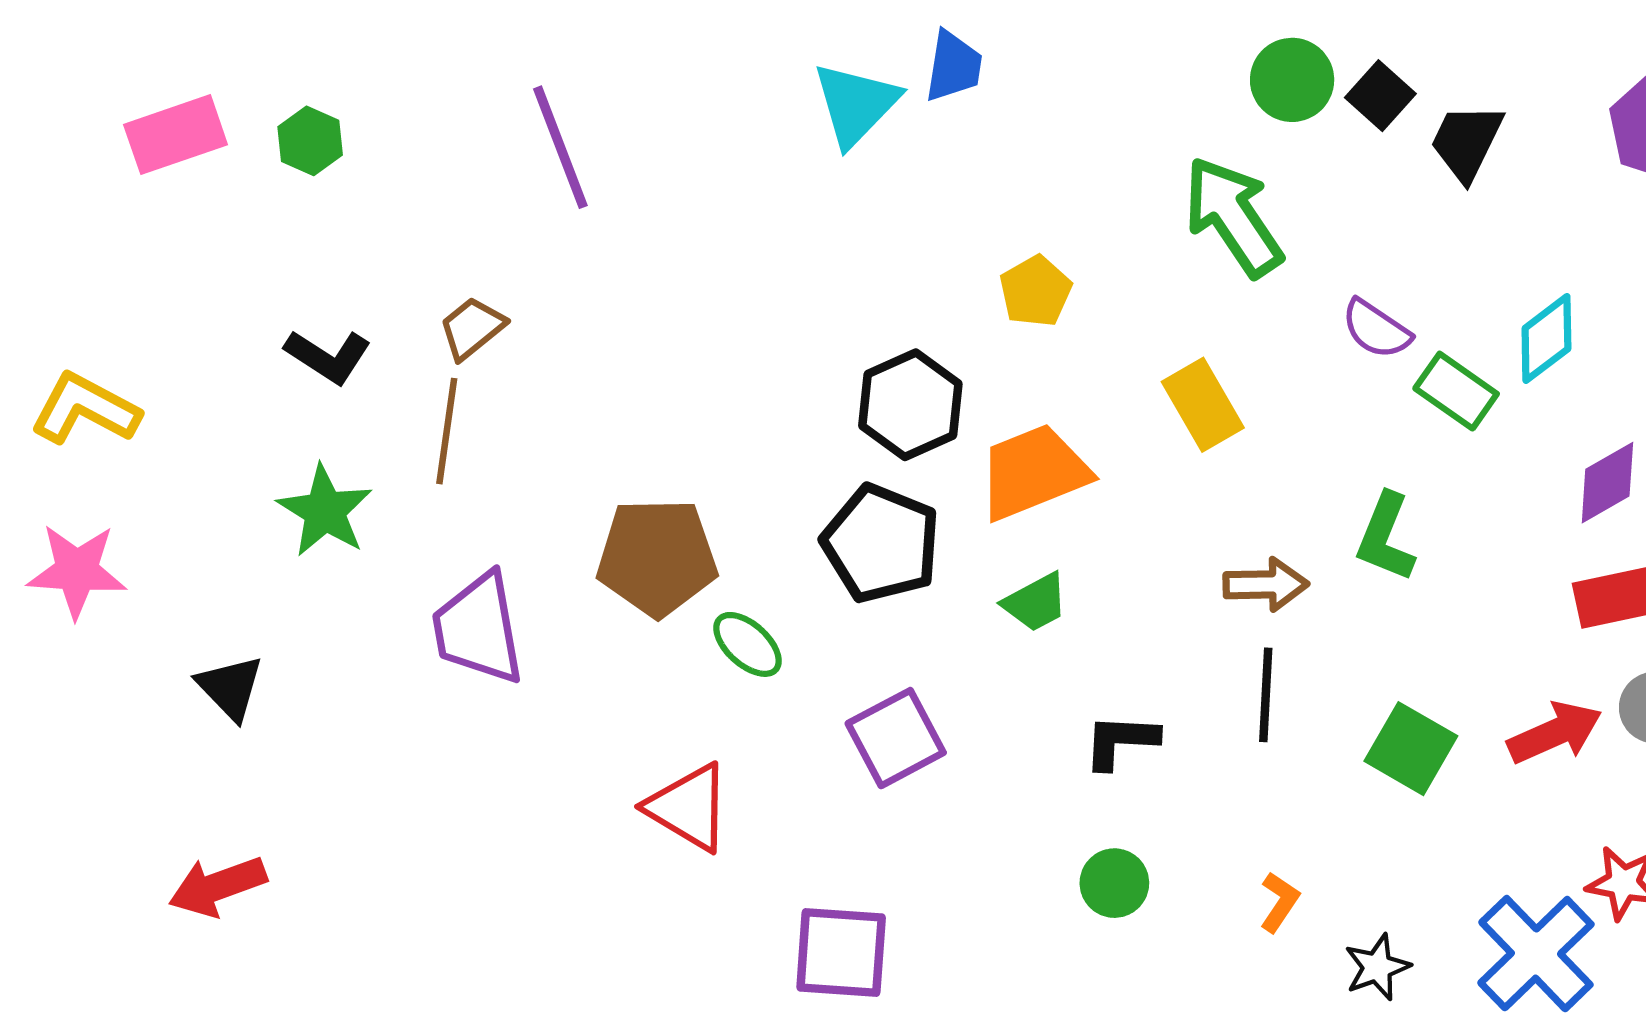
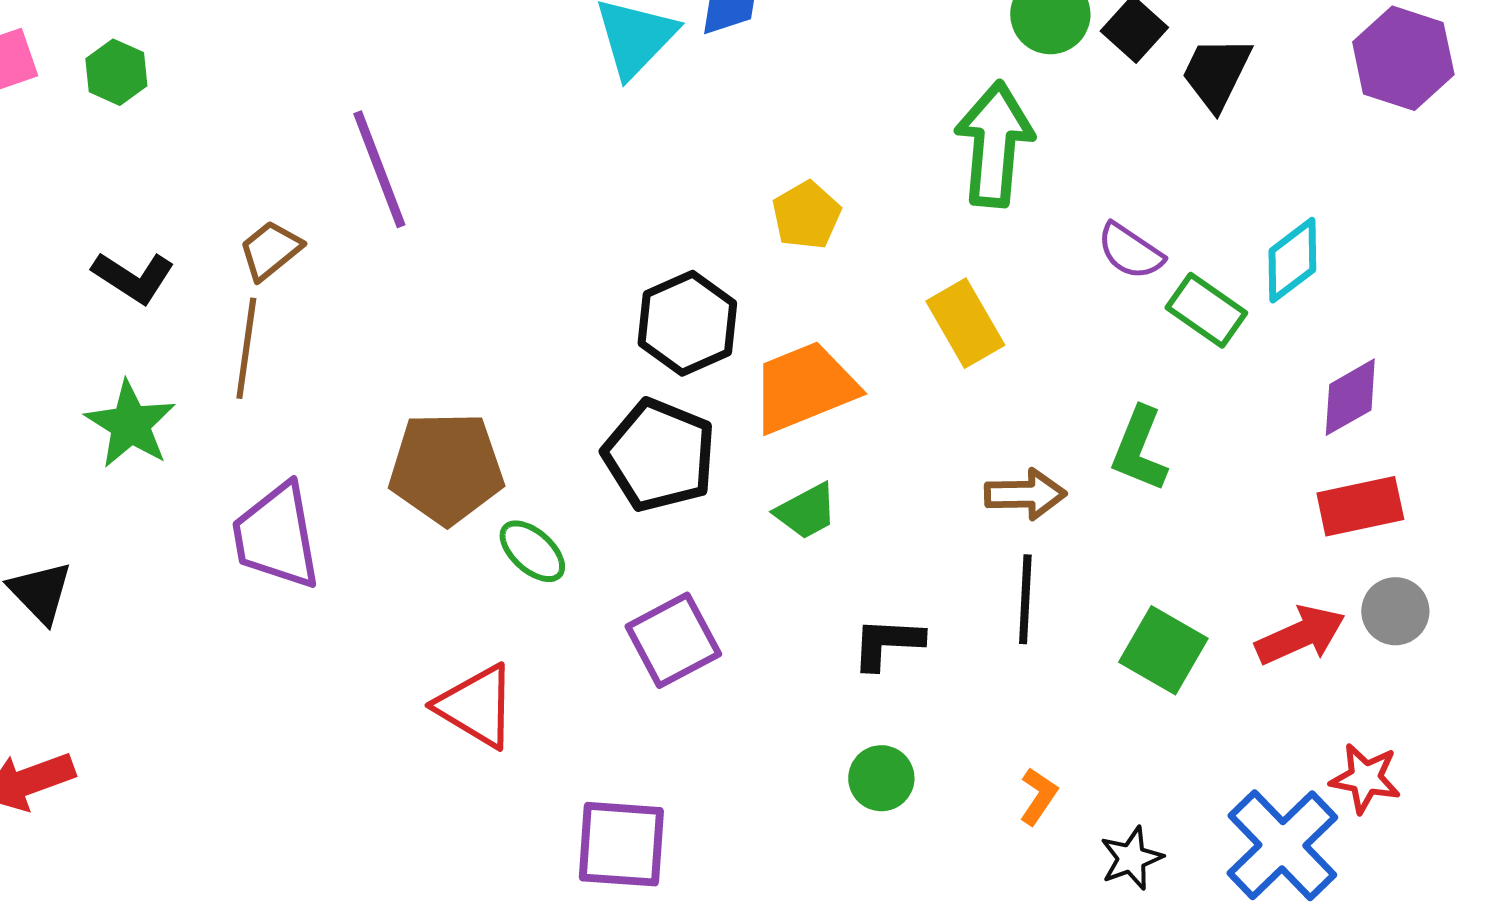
purple line: (560, 147) -> (379, 169), moved
green arrow: (1233, 217) -> (994, 144), turned 39

